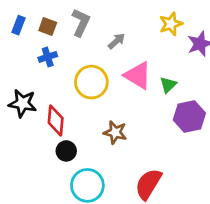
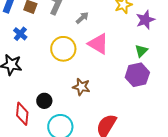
blue cross: (48, 57) -> (20, 34), moved, turned -32
green triangle: (168, 85) -> (141, 51), moved
red diamond: (56, 120) -> (22, 114), moved

